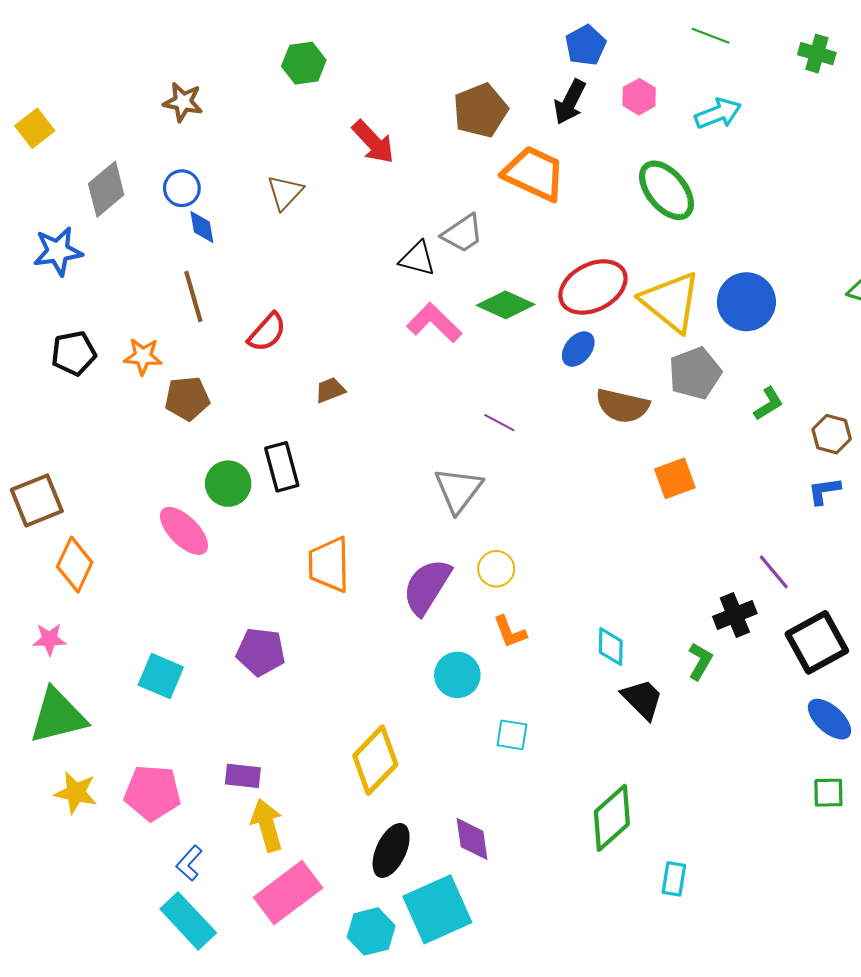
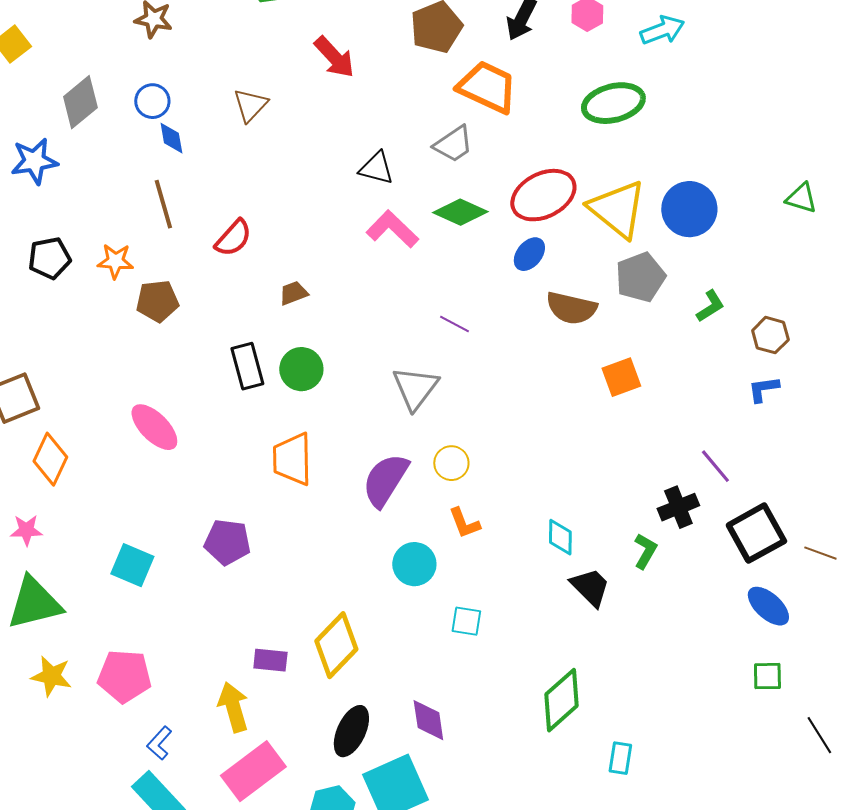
green ellipse: (667, 190) -> (613, 103), turned -64
gray trapezoid: (463, 233) -> (453, 144), moved
green circle: (228, 484) -> (301, 369), moved
purple rectangle: (243, 776) -> (270, 660), moved

